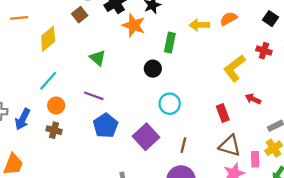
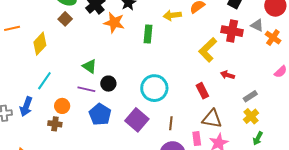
red cross: (264, 51) -> (232, 31), size x1.5
green triangle: (98, 58) -> (90, 66), moved
black circle: (153, 69) -> (108, 84), moved
cyan circle: (170, 104) -> (154, 88), size x1.4
orange circle: (56, 106) -> (62, 106), moved
blue arrow: (23, 119) -> (26, 107), moved
pink rectangle: (255, 159) -> (197, 139), moved

